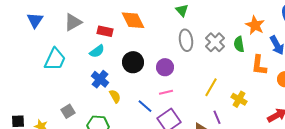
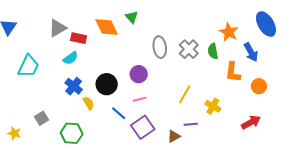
green triangle: (182, 10) -> (132, 17), moved
gray triangle: (73, 22) -> (57, 28), moved
black circle: (133, 62) -> (107, 84), moved
purple line: (217, 117) -> (191, 124), turned -72

